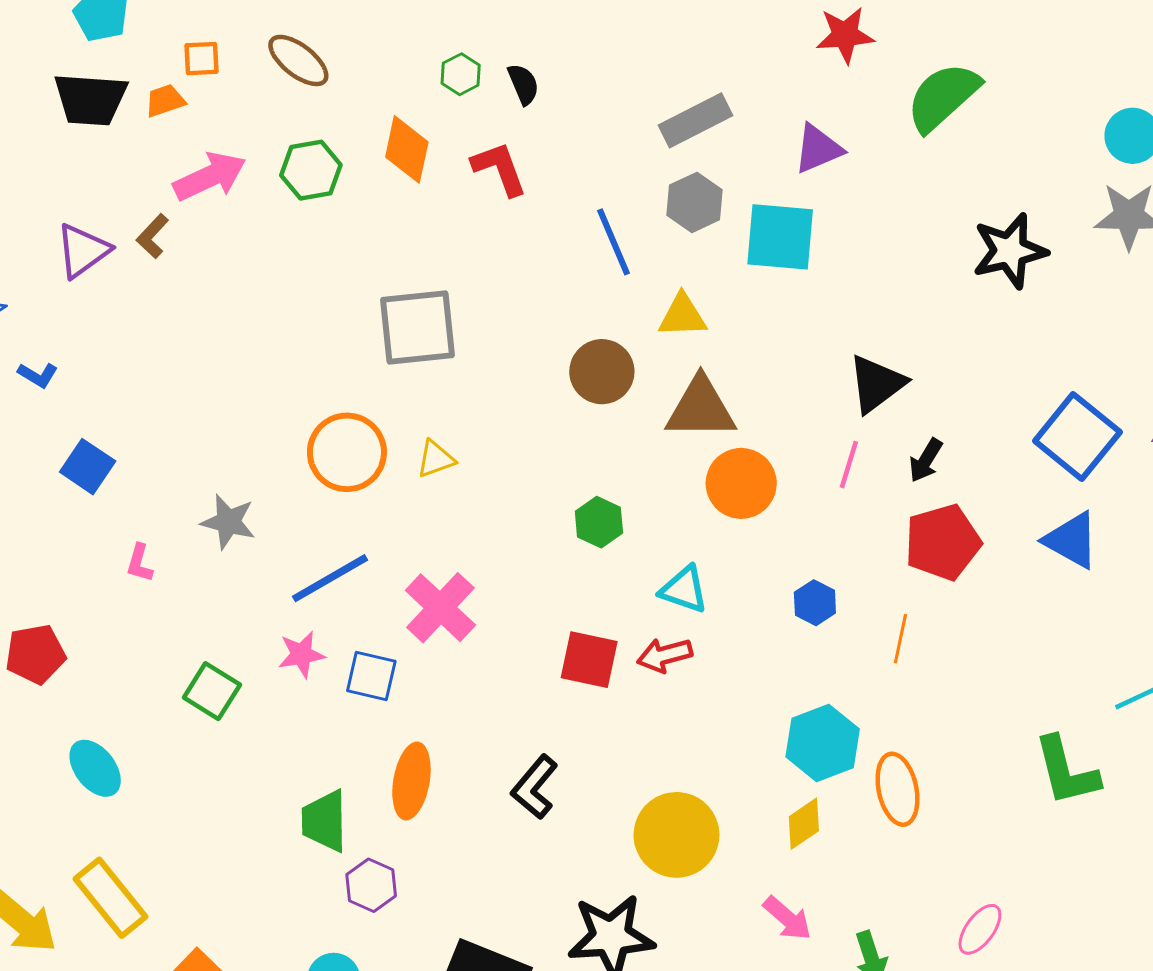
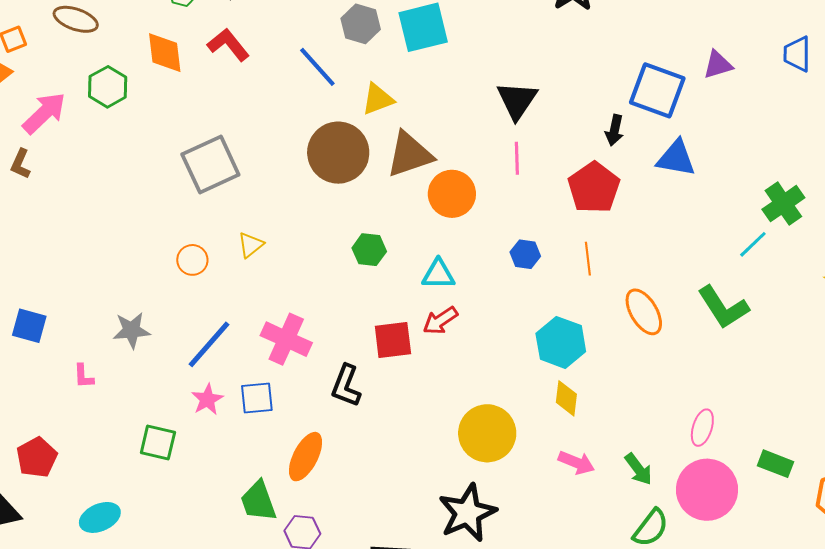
brown circle: (602, 372) -> (338, 153), size x1.4
orange circle: (347, 452) -> (192, 260), size x0.6
black arrow: (926, 460) -> (614, 130), moved
cyan ellipse: (95, 768) -> (100, 517), turned -57
orange ellipse: (411, 781) -> (305, 457), turned 36
black L-shape: (535, 787) -> (346, 386), moved
orange ellipse: (898, 789) -> (644, 312), moved
yellow diamond: (804, 824) -> (566, 398), turned -30

